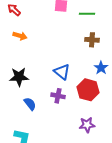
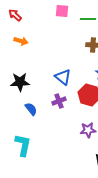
purple cross: (58, 96) -> (59, 101), turned -32

